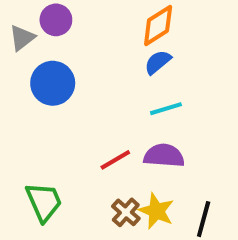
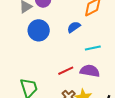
blue semicircle: (158, 62) -> (74, 27), moved

